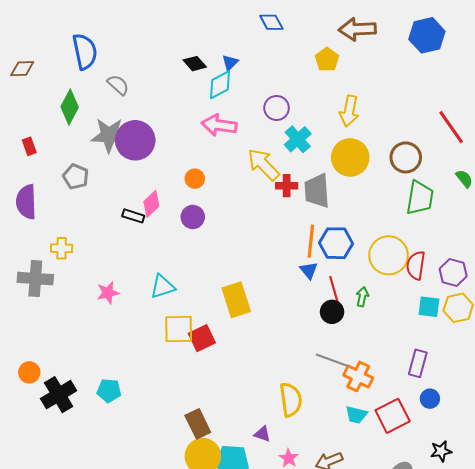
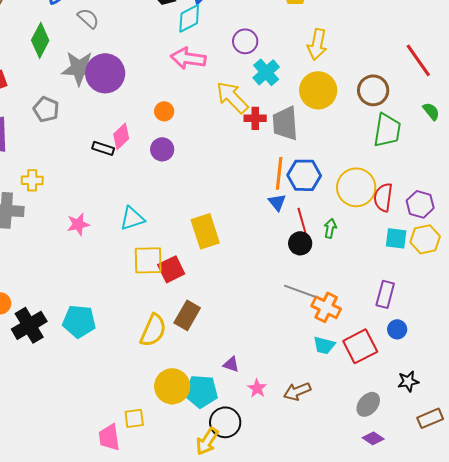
cyan pentagon: (109, 391) -> (79, 321), size x1.4
yellow semicircle: (291, 400) -> (153, 330), moved, turned 32
brown rectangle: (198, 424) -> (187, 315), moved, turned 56

